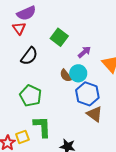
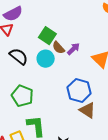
black semicircle: (29, 56) -> (19, 56), turned -84
cyan circle: (78, 73) -> (46, 59), moved
brown semicircle: (66, 76) -> (58, 48), moved

